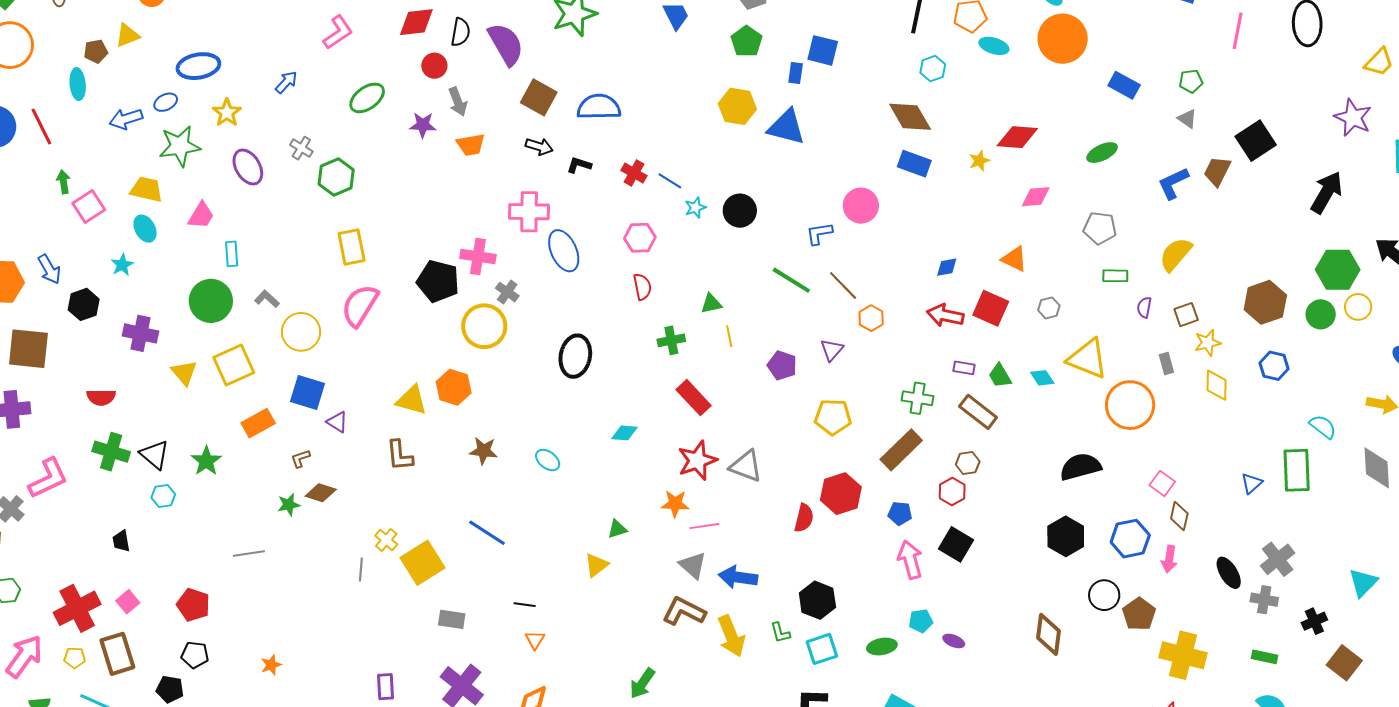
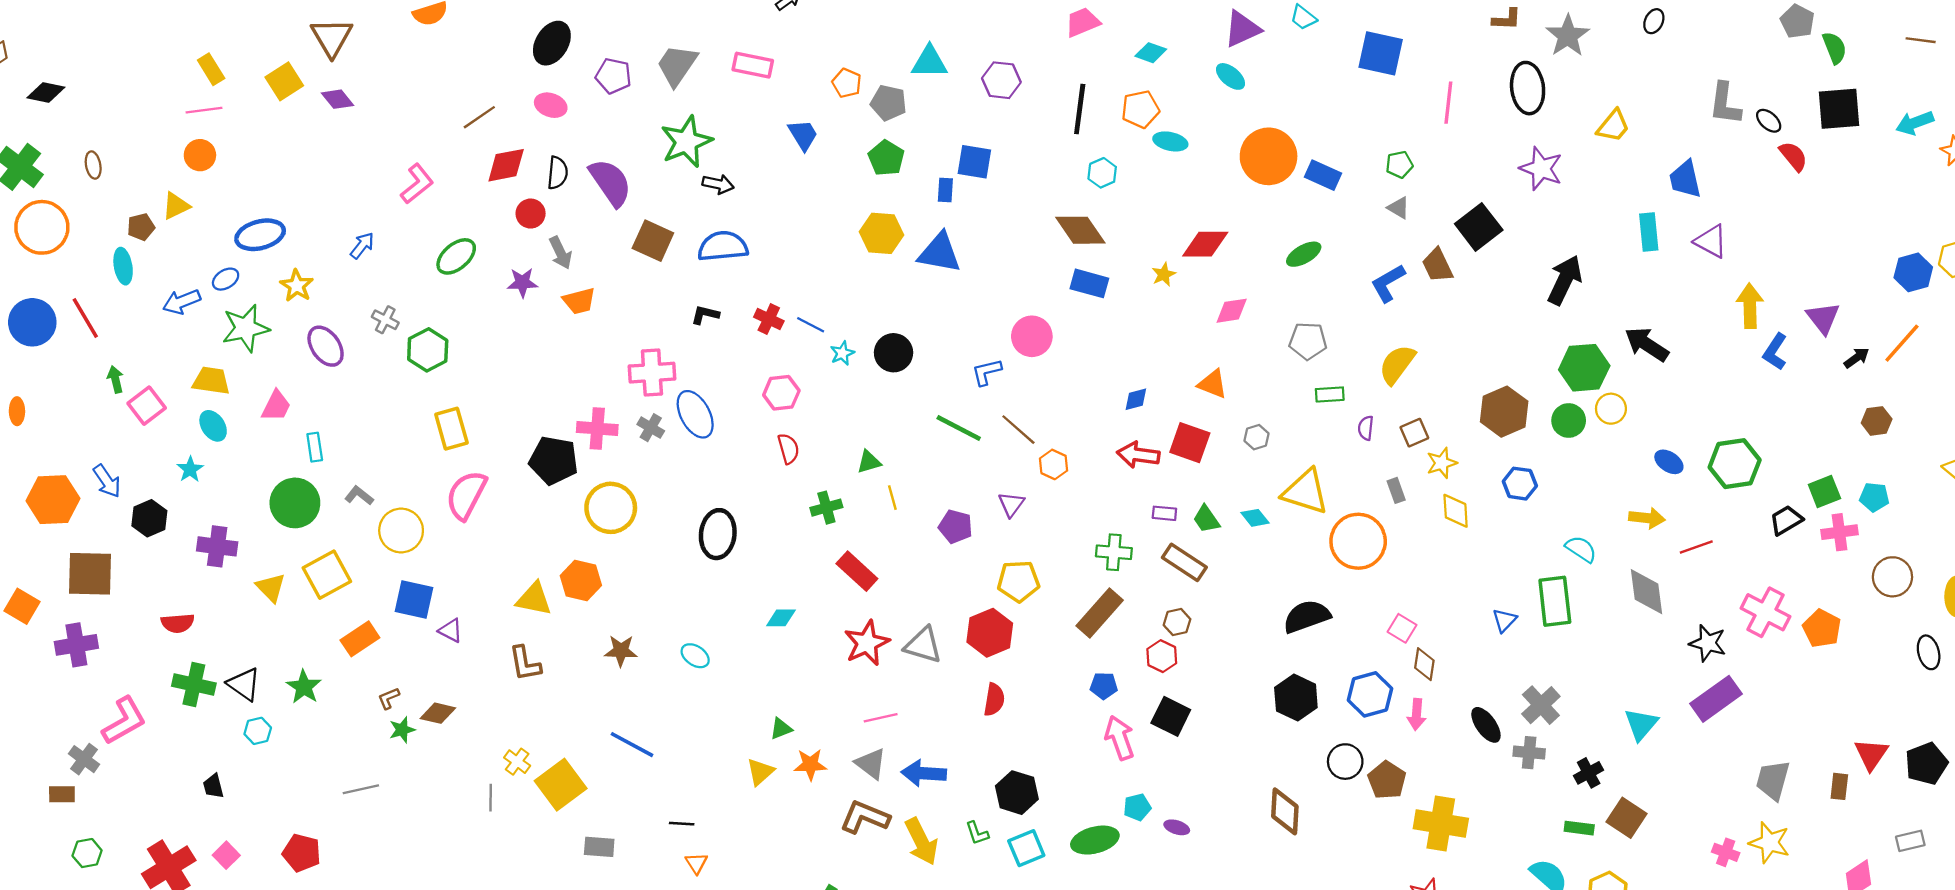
orange circle: (1063, 39) -> (1269, 156), moved
purple star: (1353, 118) -> (1541, 169), moved
black arrow: (539, 147) -> (718, 184), moved
brown trapezoid: (1217, 171) -> (1437, 265), turned -48
gray cross: (507, 292) -> (651, 428), moved
brown L-shape: (300, 458) -> (389, 698), moved
red hexagon: (841, 494) -> (990, 633), moved
orange star: (675, 504) -> (810, 765), moved
green ellipse: (882, 647) -> (1095, 840), size x1.4
green rectangle: (1264, 657) -> (1579, 828), moved

